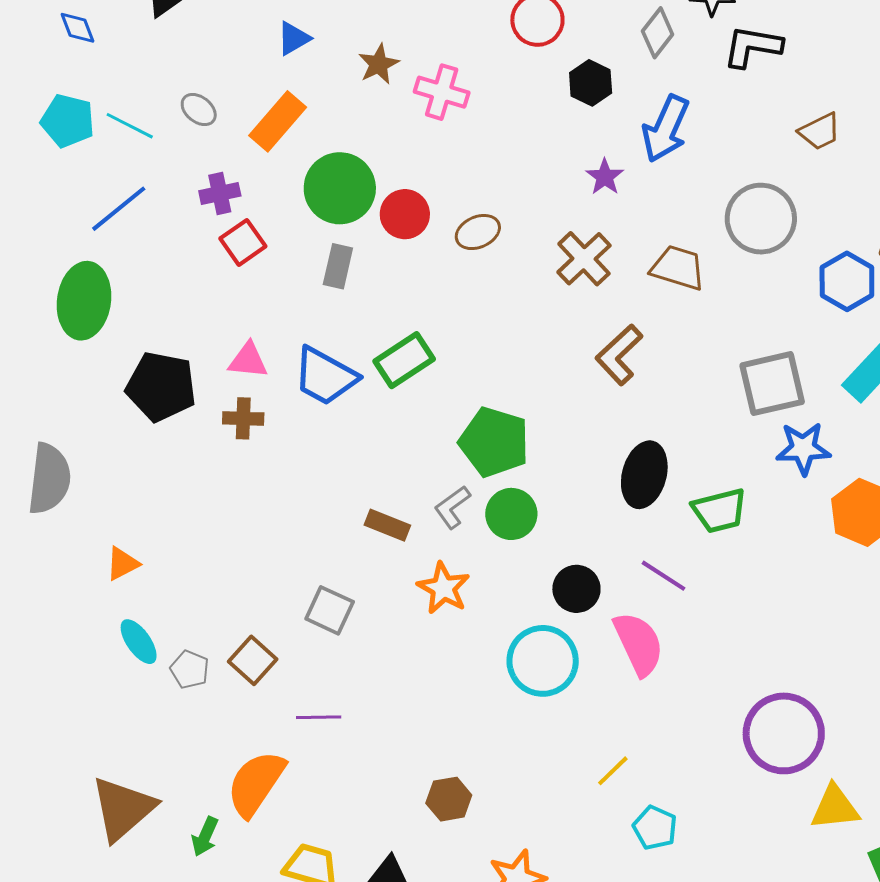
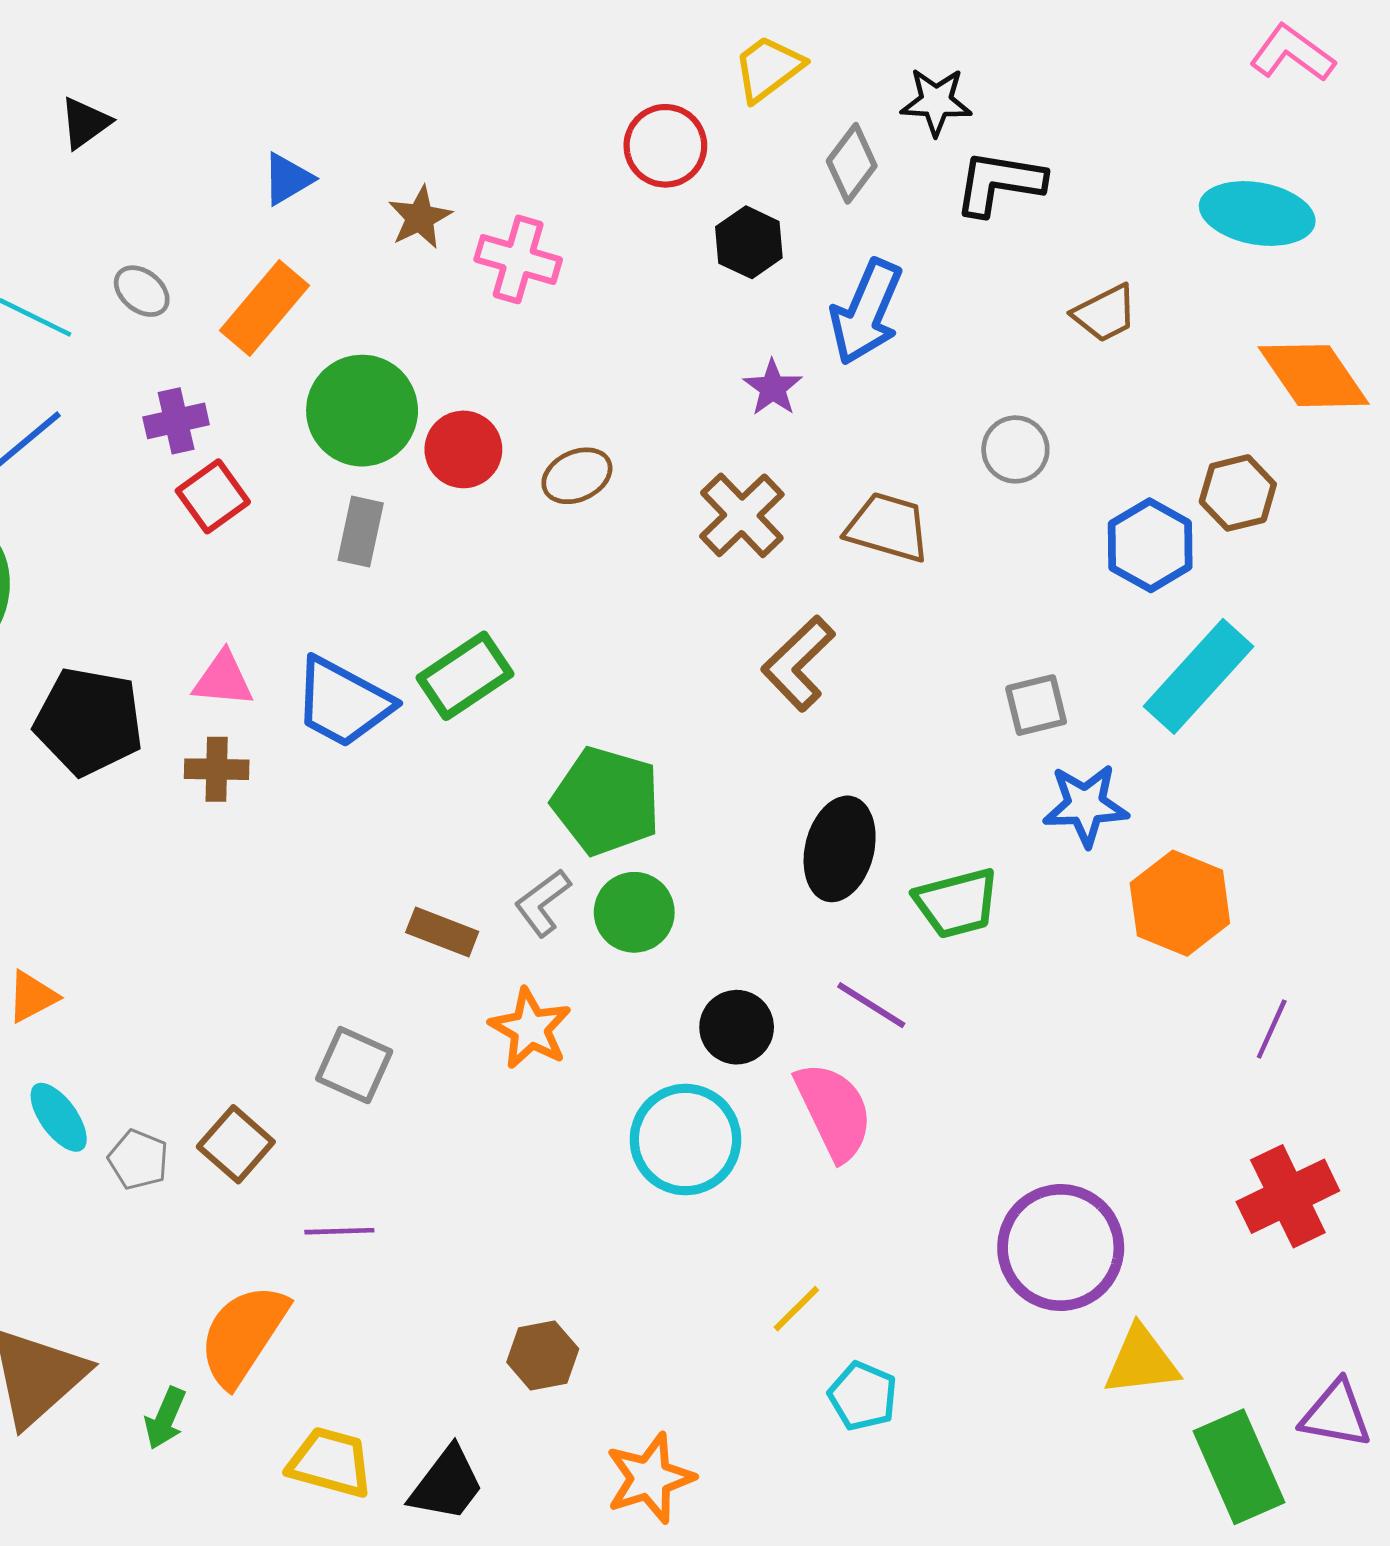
gray circle: (761, 219) -> (1015, 449), size x0.6
gray square: (772, 384) -> (1036, 705), size x0.6

